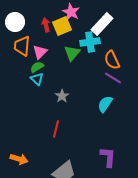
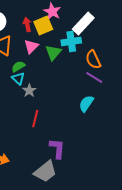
pink triangle: (40, 52) -> (31, 47), moved
gray star: (62, 96) -> (29, 91), moved
red line: (56, 129) -> (35, 119), moved
purple L-shape: (108, 157) -> (57, 149), moved

